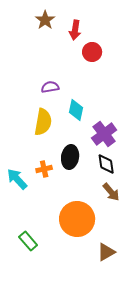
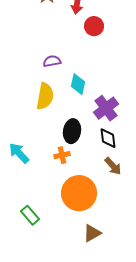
orange cross: (44, 169) -> (62, 155), moved
brown triangle: (106, 252) -> (92, 233), moved

